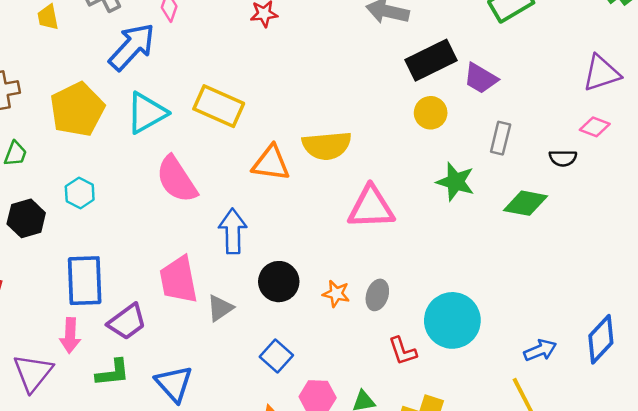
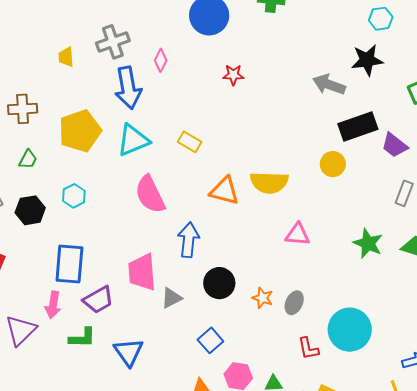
blue arrow: (132, 47) -> (128, 88), turned 120
yellow rectangle: (219, 106) -> (190, 142), size x0.6
yellow circle: (431, 113) -> (333, 164), moved
green star: (455, 182) -> (368, 243), moved
pink triangle: (371, 207) -> (298, 234), size x0.7

